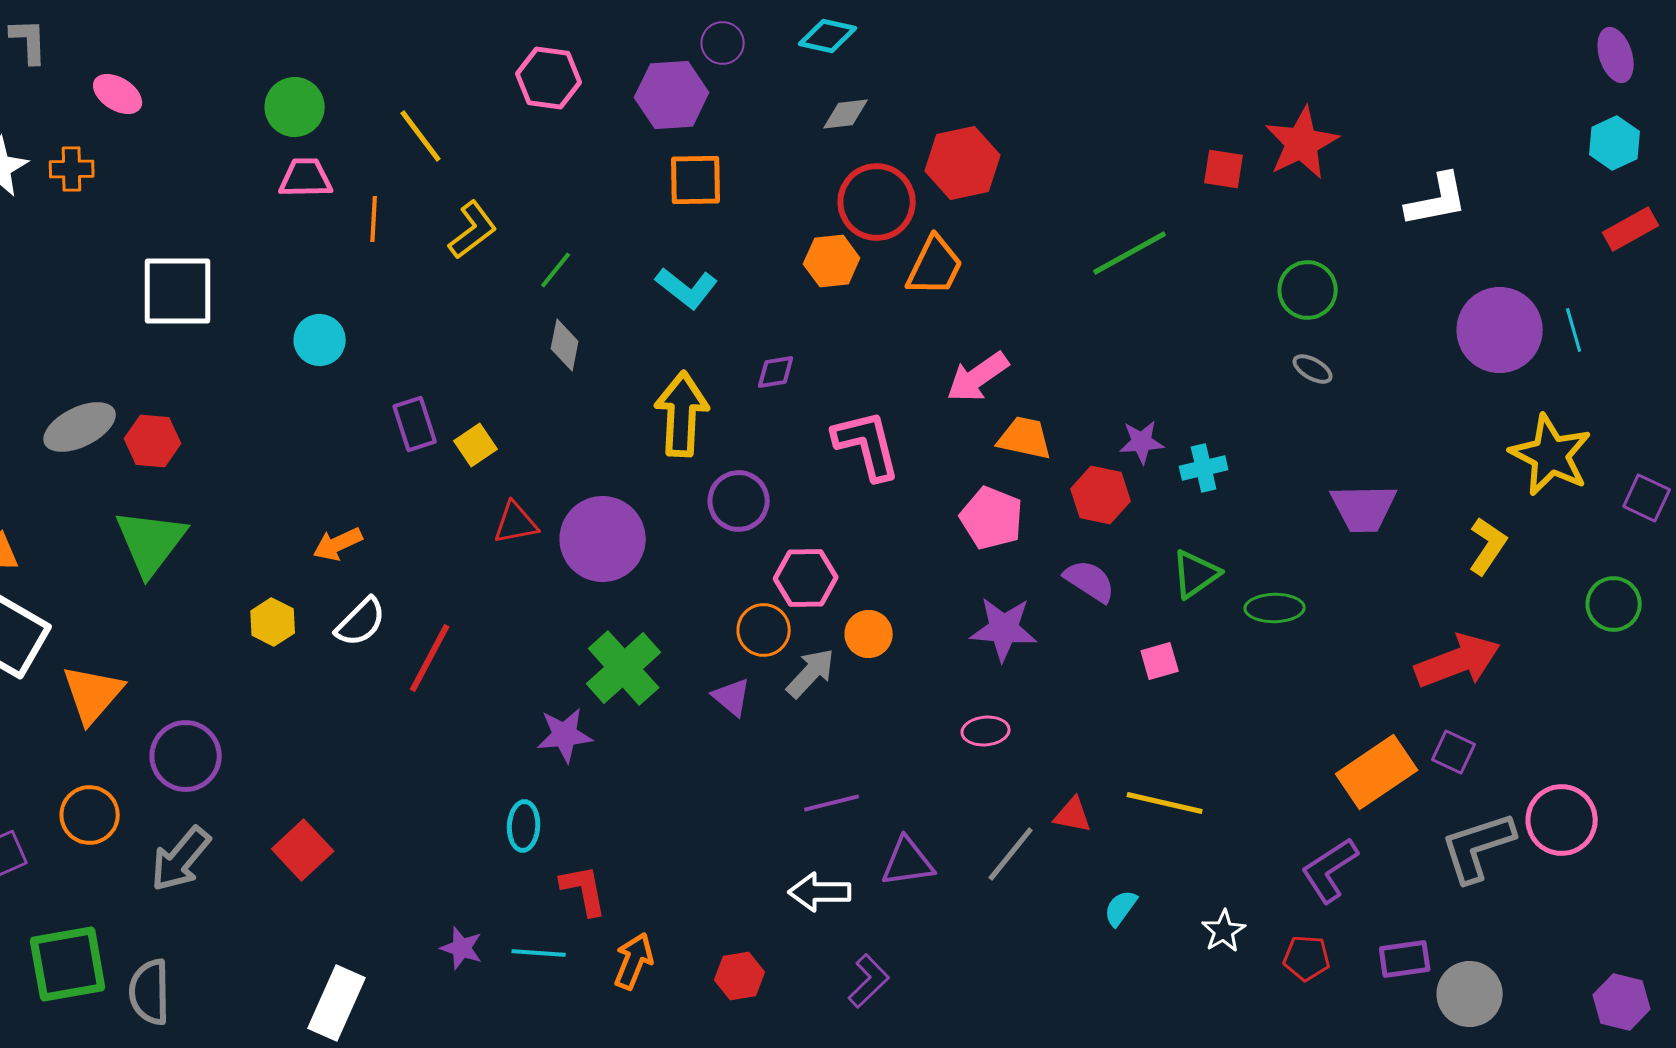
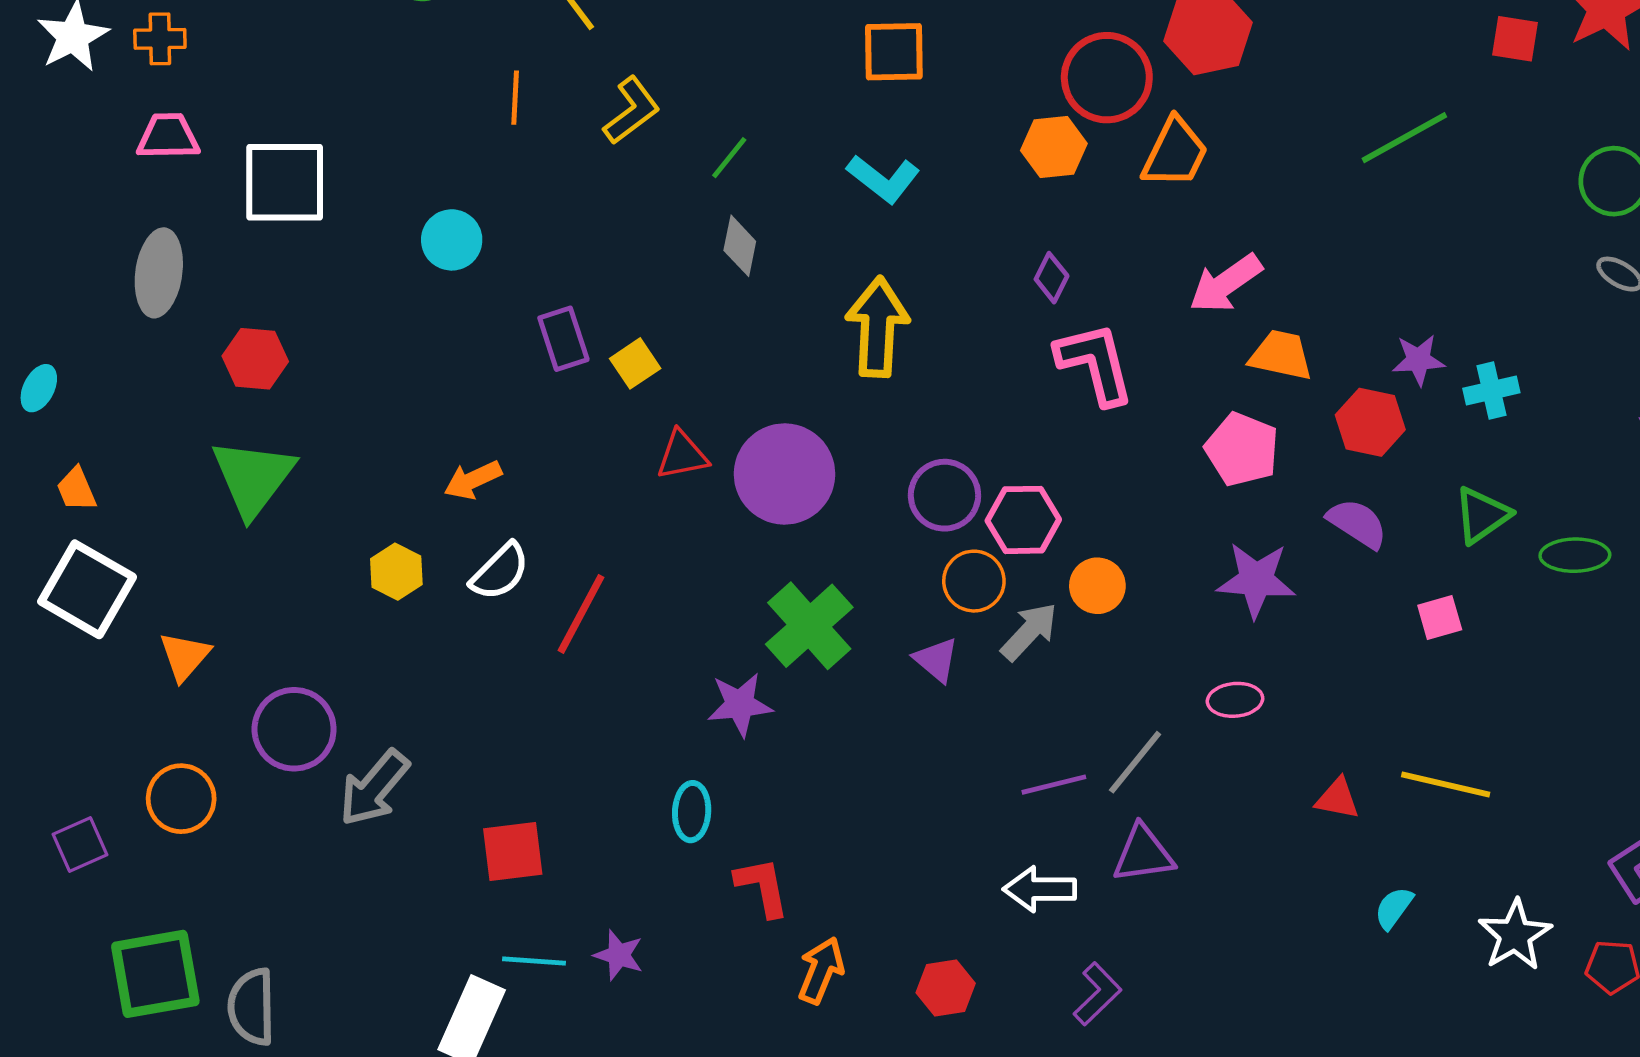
pink trapezoid: (306, 178) -> (168, 136), moved
purple diamond: (776, 372) -> (1052, 278), moved, turned -54
gray ellipse: (80, 427) -> (159, 273), moved, turned -56
purple circle: (739, 501) -> (944, 495), moved
orange triangle: (93, 694) -> (185, 656), size x0.7
red square: (303, 850) -> (513, 852), moved, turned 36
gray line: (1011, 854) -> (1135, 762), moved
gray arrow: (181, 859) -> (374, 788), moved
white star: (1224, 931) -> (1515, 935), size x1.4
cyan line: (539, 953) -> (534, 961), moved

